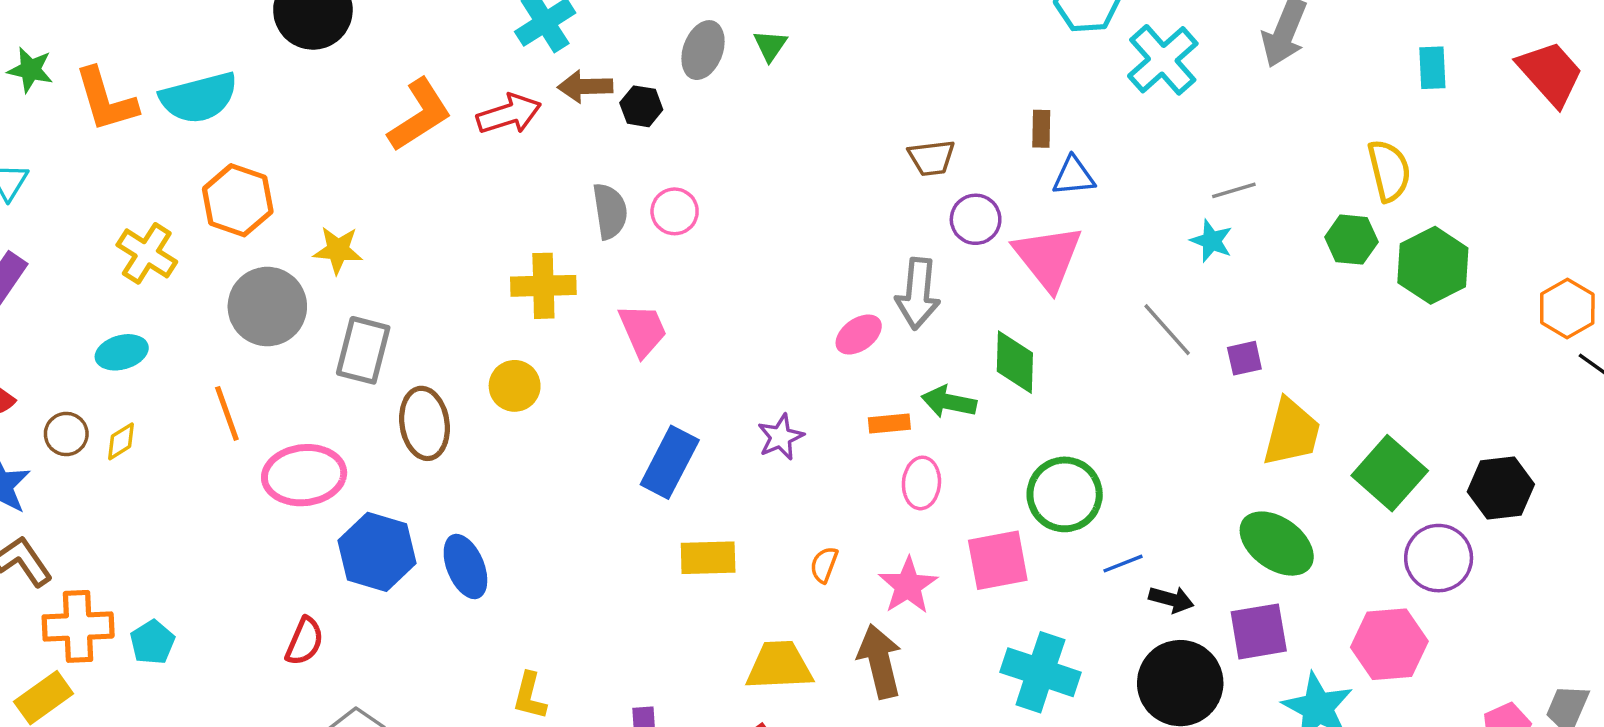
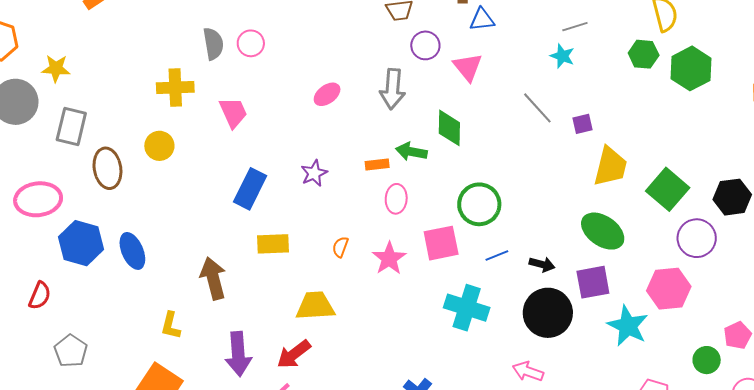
pink triangle: (1048, 257) -> (468, 67), size x0.7
pink ellipse: (859, 335) -> (327, 94), moved
blue line: (1123, 564) -> (497, 255), moved
brown arrow: (880, 661) -> (213, 278), moved

